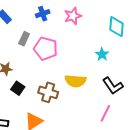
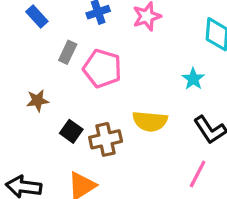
black square: (18, 88) -> (71, 131), moved
brown cross: (48, 92) -> (106, 139), turned -30

